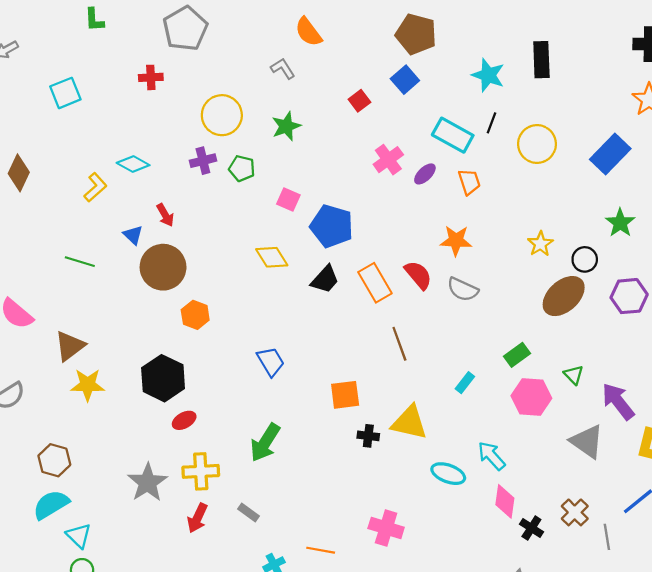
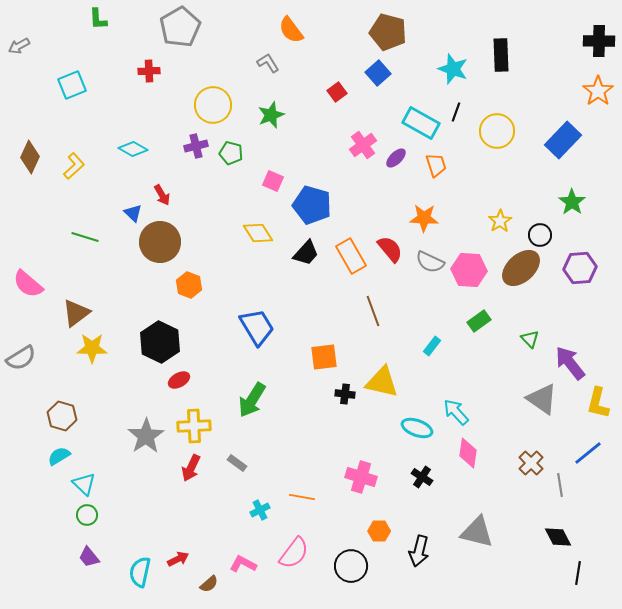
yellow L-shape: (95, 187) -> (74, 166), moved
blue trapezoid: (271, 362) -> (257, 327), size x1.4
pink hexagon: (531, 397) -> (469, 270), moved
cyan semicircle: (51, 505) -> (59, 456), size x0.7
black cross: (531, 528) -> (422, 477), moved

